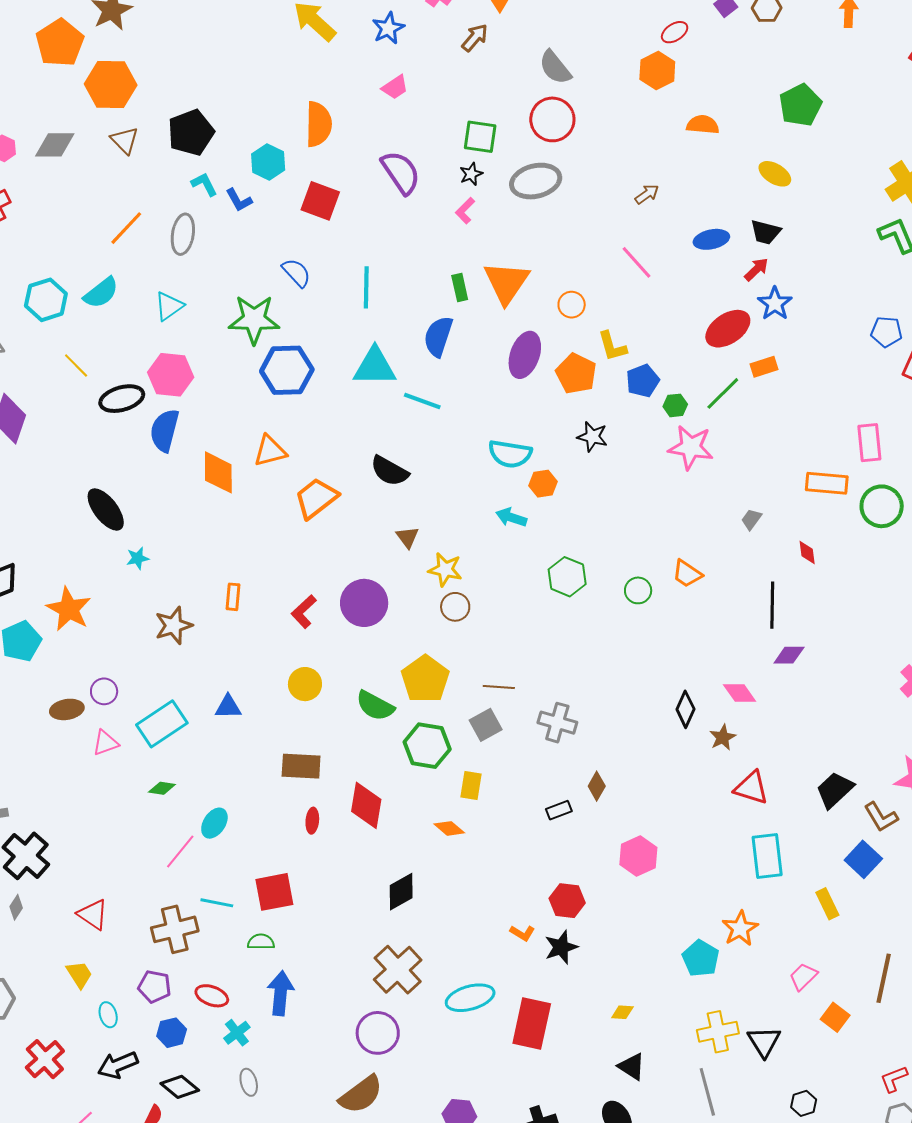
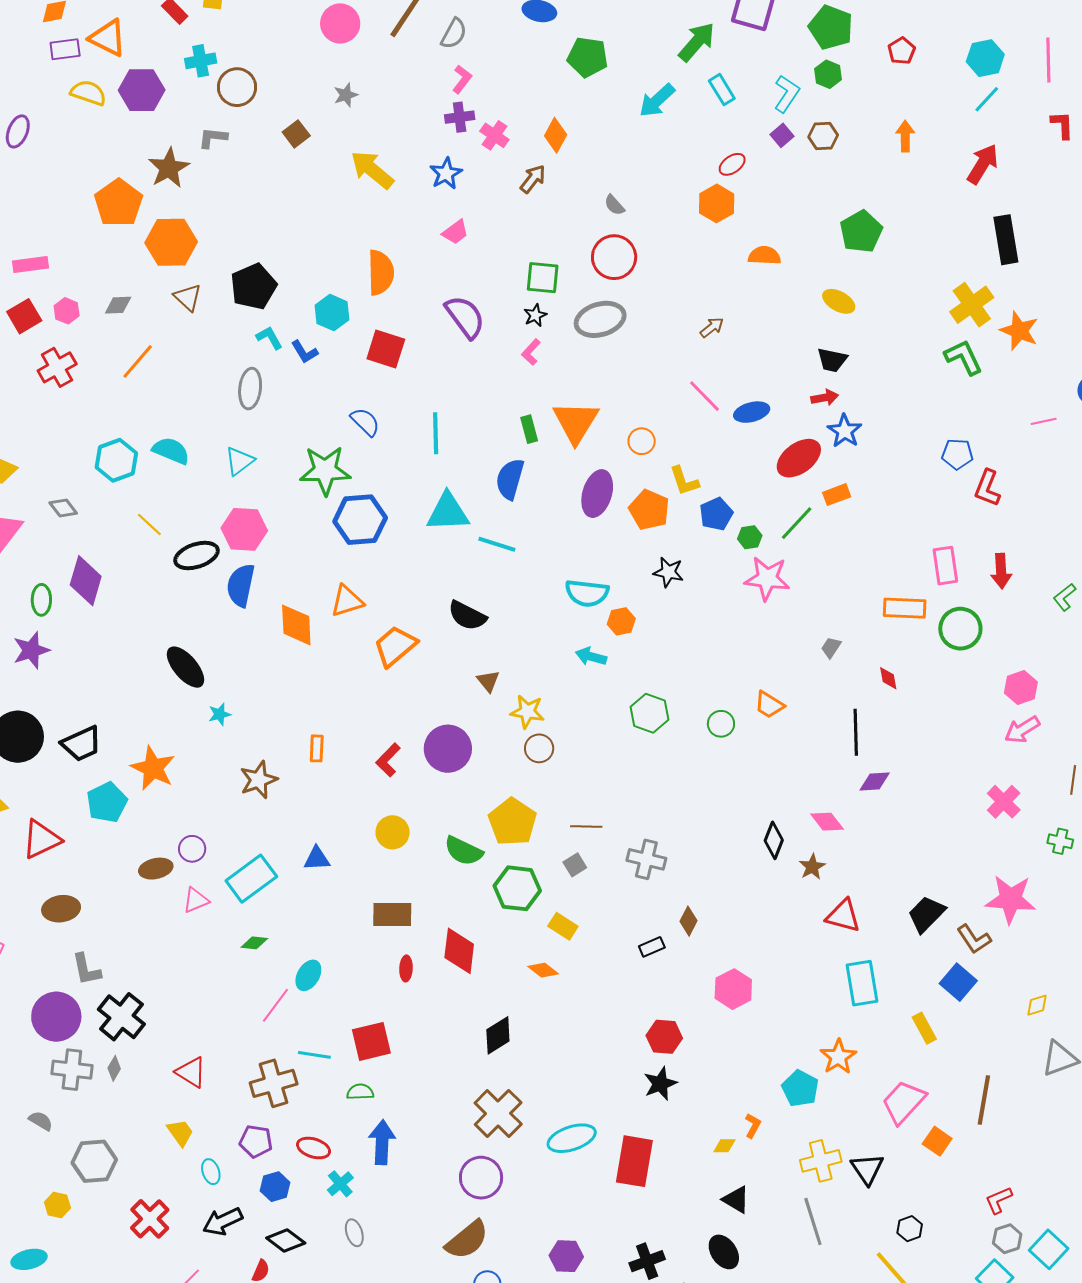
gray semicircle: (555, 67) -> (614, 205), size x0.6
gray diamond: (55, 145) -> (118, 305), size x0.7
orange line: (126, 228) -> (138, 361), moved
blue ellipse: (711, 239) -> (752, 412), moved
red arrow: (756, 269) -> (825, 398), turned 36
cyan semicircle: (101, 293) -> (171, 451), turned -117
gray square: (486, 725) -> (575, 865), size x0.7
yellow rectangle: (471, 786) -> (563, 926), turned -64
orange L-shape: (522, 933) -> (753, 1126), moved, turned -90
pink trapezoid: (803, 977) -> (904, 1102), size x1.6

